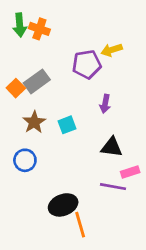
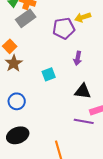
gray rectangle: (37, 81) -> (26, 18), moved
brown star: (34, 122) -> (14, 63), moved
black ellipse: (63, 205) -> (18, 135), moved

